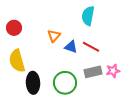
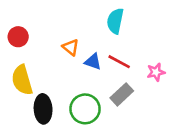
orange triangle: (54, 36) -> (71, 47), turned -32
pink star: (113, 71) -> (156, 72), moved
gray rectangle: (93, 72) -> (122, 94), turned -30

